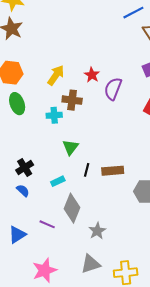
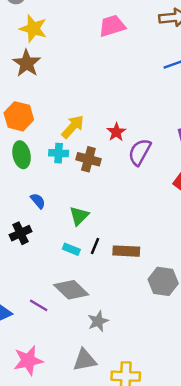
cyan cross: (54, 115) -> (59, 153), moved
cyan rectangle: (58, 181) -> (71, 249), moved, turned 40
blue semicircle: (23, 191) -> (38, 201), moved
gray diamond: (72, 208) -> (71, 290), turned -76

